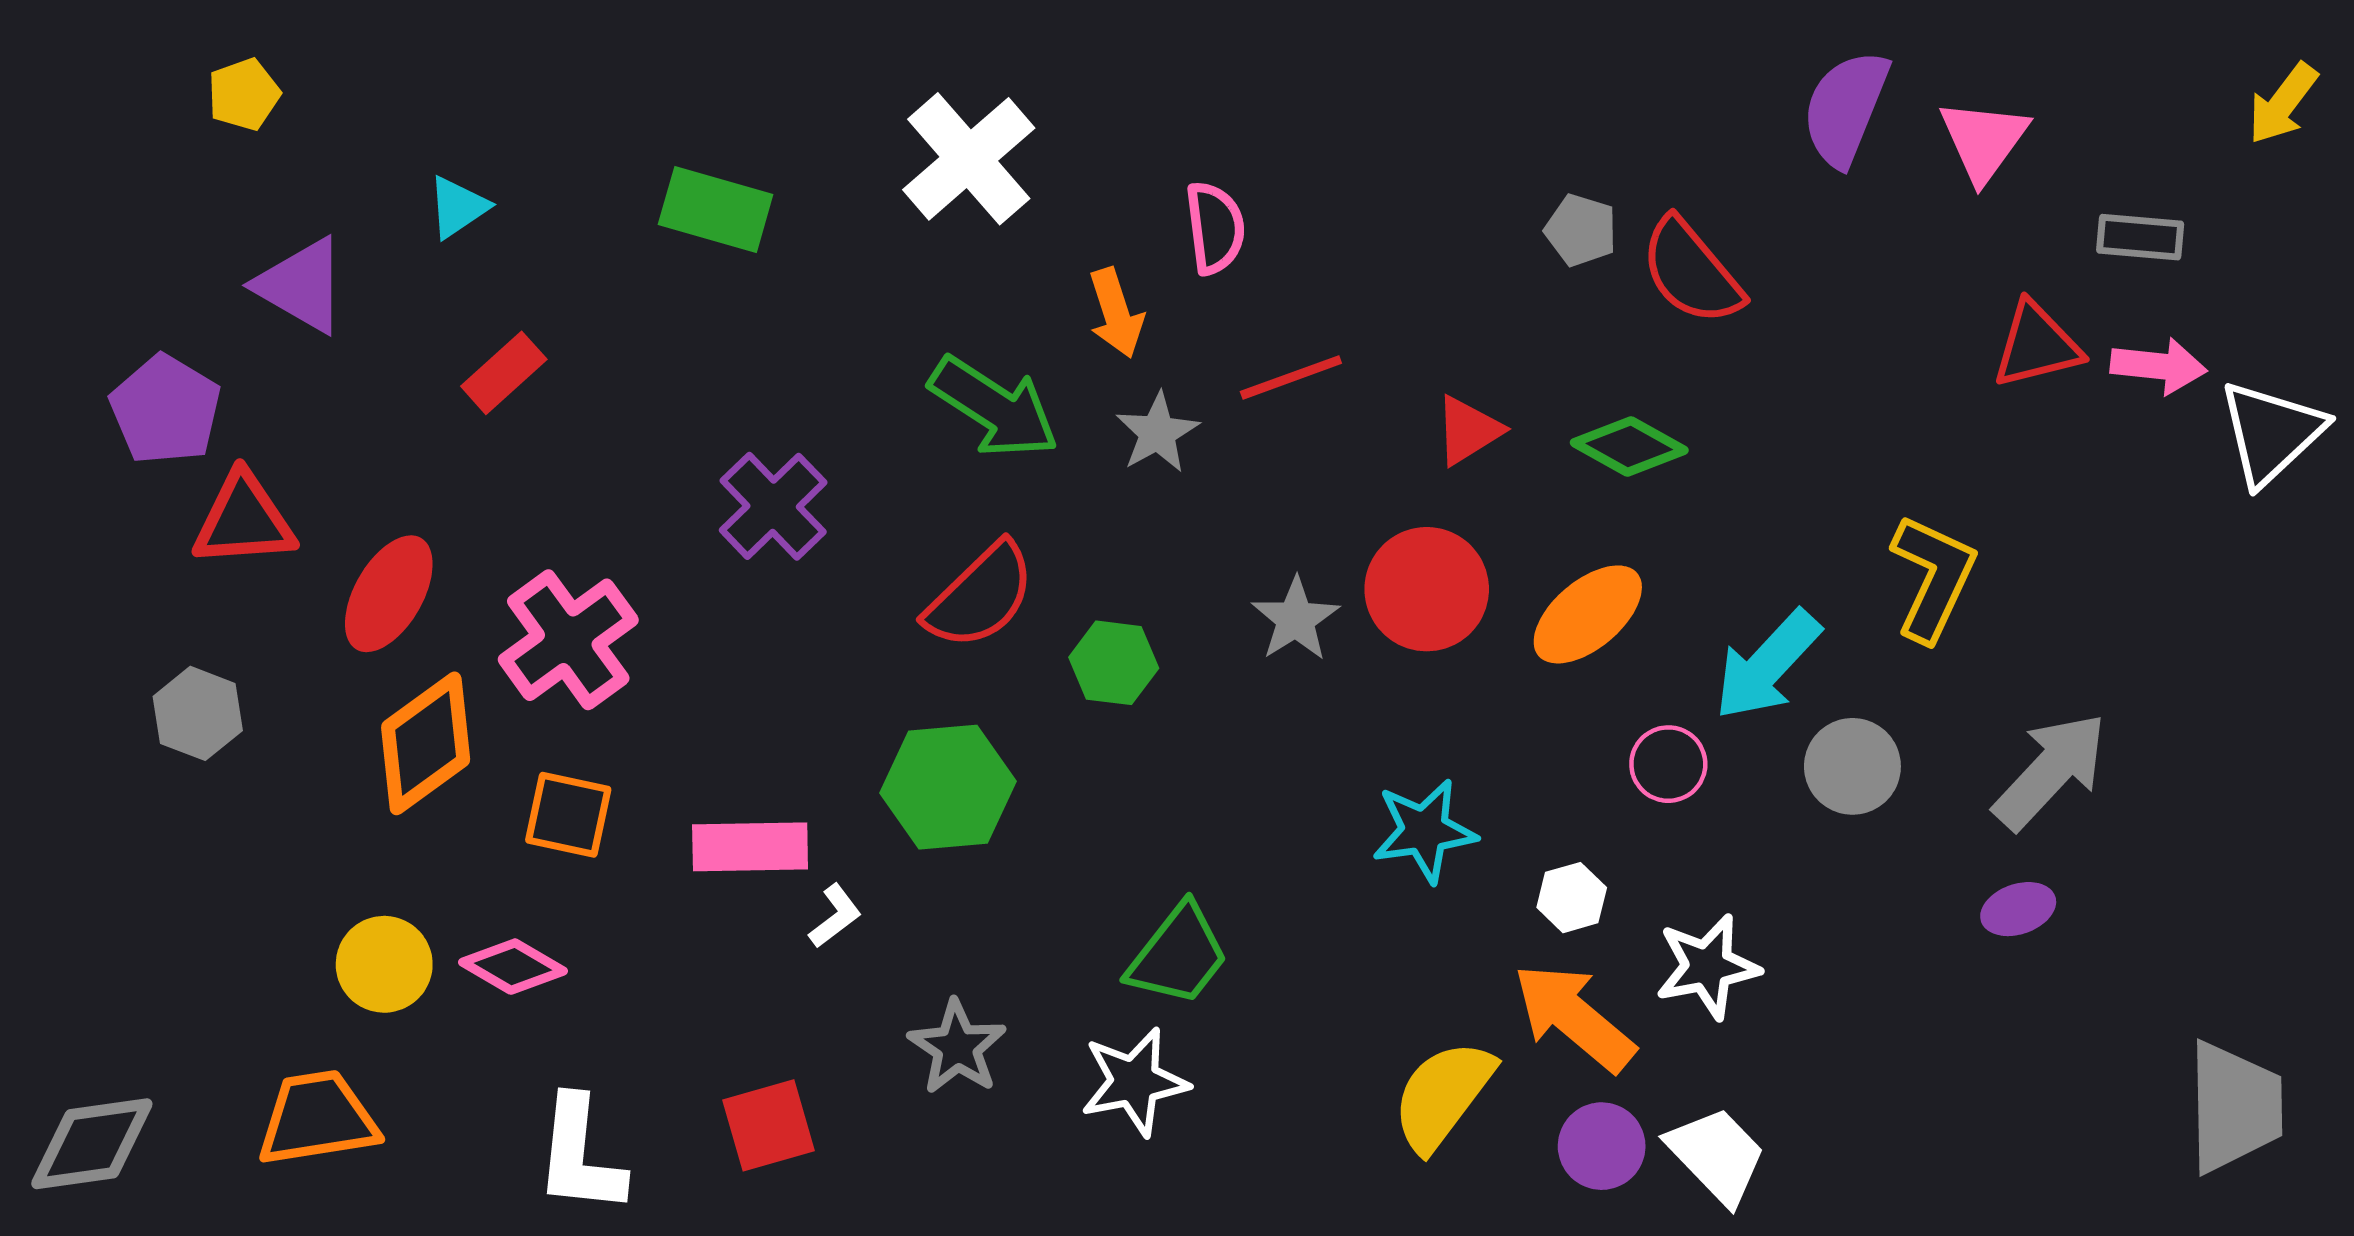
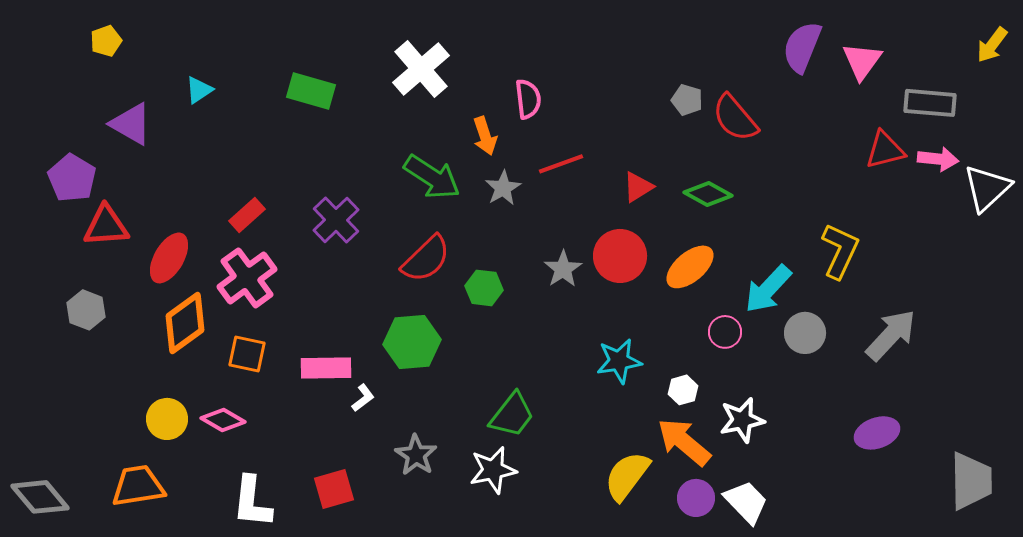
gray rectangle: (2140, 237) -> (930, 103), size x1.4
red rectangle: (504, 373) -> (247, 215), moved
purple ellipse: (2018, 909) -> (877, 433), moved, size x1.4
gray diamond: (92, 1144) -> (40, 497), turned 58

